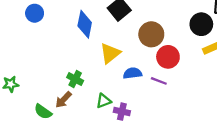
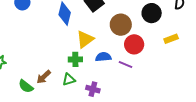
black circle: (201, 24) -> (152, 13), moved
green cross: (75, 79) -> (75, 59), moved, turned -32
green triangle: (104, 101) -> (69, 80), moved

